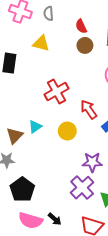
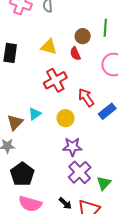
red semicircle: (81, 26) -> (75, 54), moved
yellow triangle: (41, 43) -> (49, 47), moved
purple star: (92, 162) -> (72, 147), moved
black arrow: (55, 219) -> (65, 203), moved

